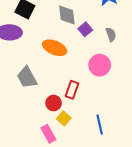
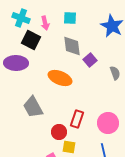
gray semicircle: (111, 34) -> (115, 73), moved
pink circle: (100, 65) -> (108, 123), moved
yellow square: (64, 118) -> (69, 147), turned -32

